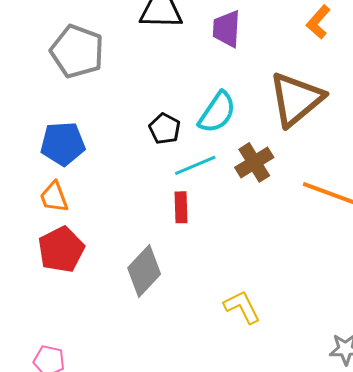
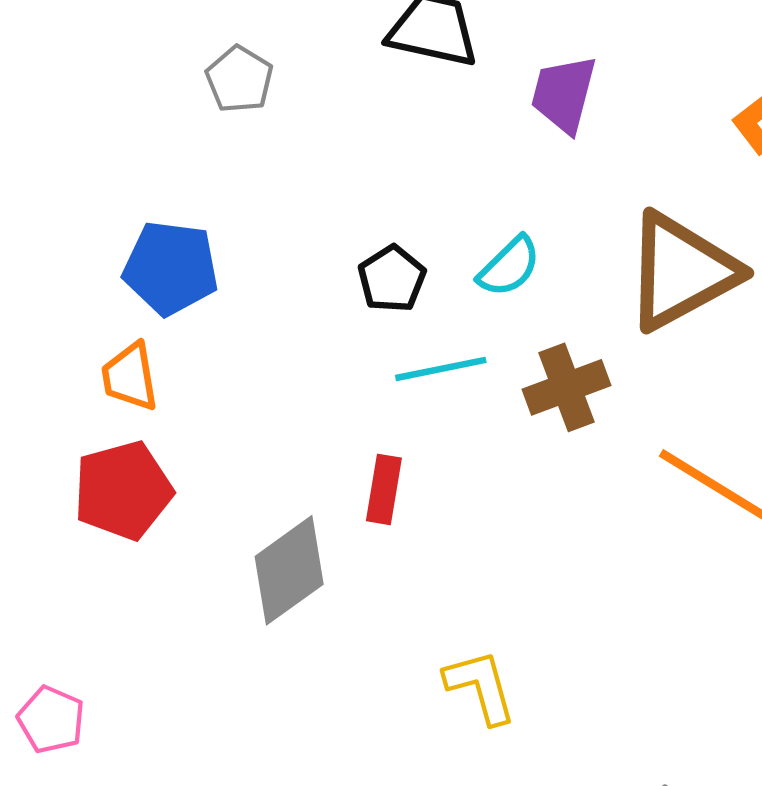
gray pentagon: (77, 51) -> (239, 79), size x0.6
cyan semicircle: (217, 112) -> (509, 267), size x0.7
red rectangle: (181, 207) -> (384, 489), moved

